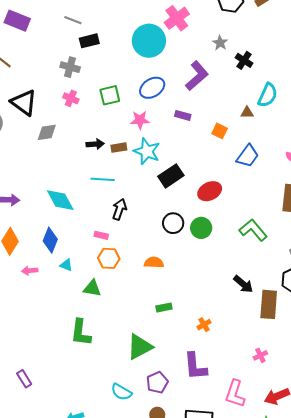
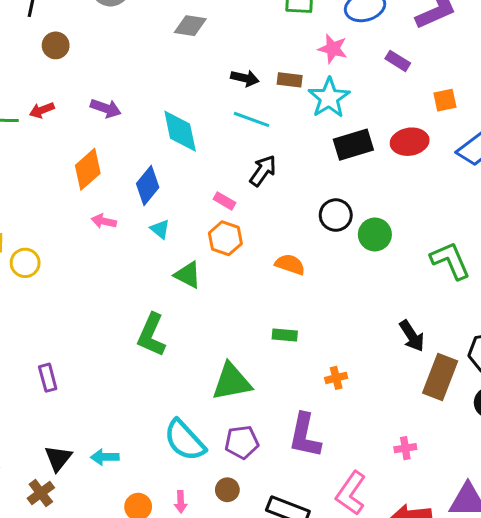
orange square: (220, 131) -> (445, 100), turned 35
black arrow: (95, 144) -> (245, 78), moved
red ellipse: (210, 191) -> (410, 142), moved
cyan semicircle: (121, 392) -> (185, 440), size x1.4

